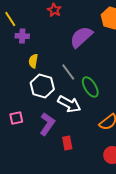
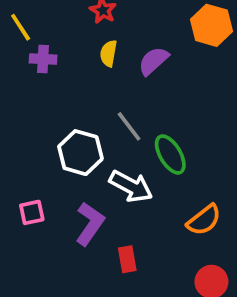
purple semicircle: (81, 37) -> (153, 61), size x0.7
yellow semicircle: (33, 61) -> (109, 53), moved

